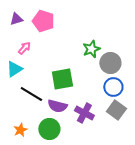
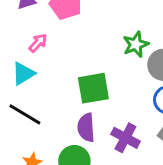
black line: (31, 94) -> (25, 114), moved
purple semicircle: (57, 106) -> (86, 128), turned 72

